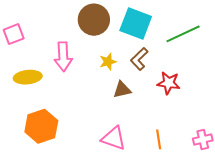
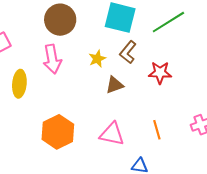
brown circle: (94, 20) -> (60, 20), moved
yellow ellipse: (28, 77) -> (19, 84), turned -72
orange hexagon: (41, 126) -> (58, 132), moved

